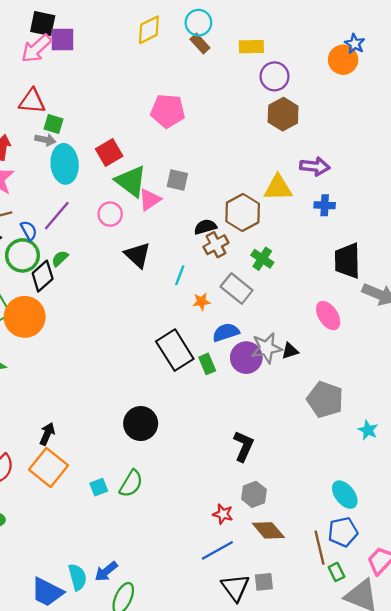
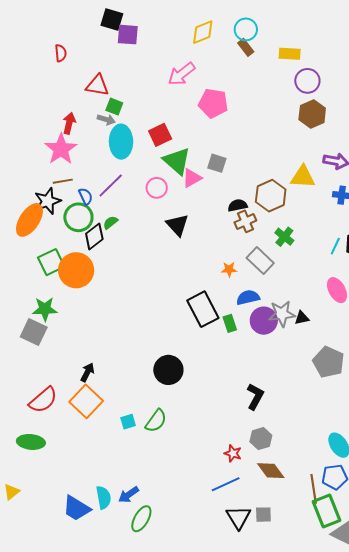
pink arrow: (36, 49) -> (181, 74), moved
cyan line: (180, 275) -> (335, 246), moved
green rectangle: (336, 572) -> (326, 511), size x2.0

